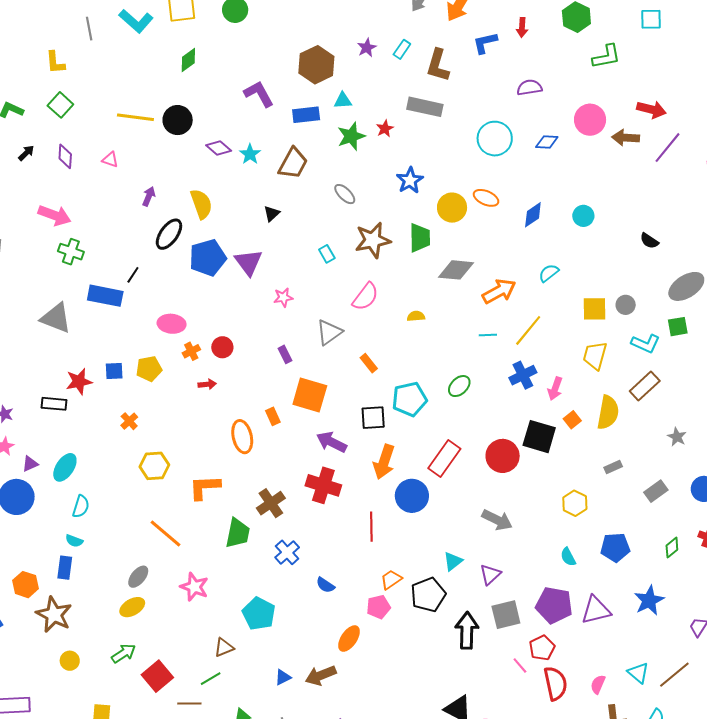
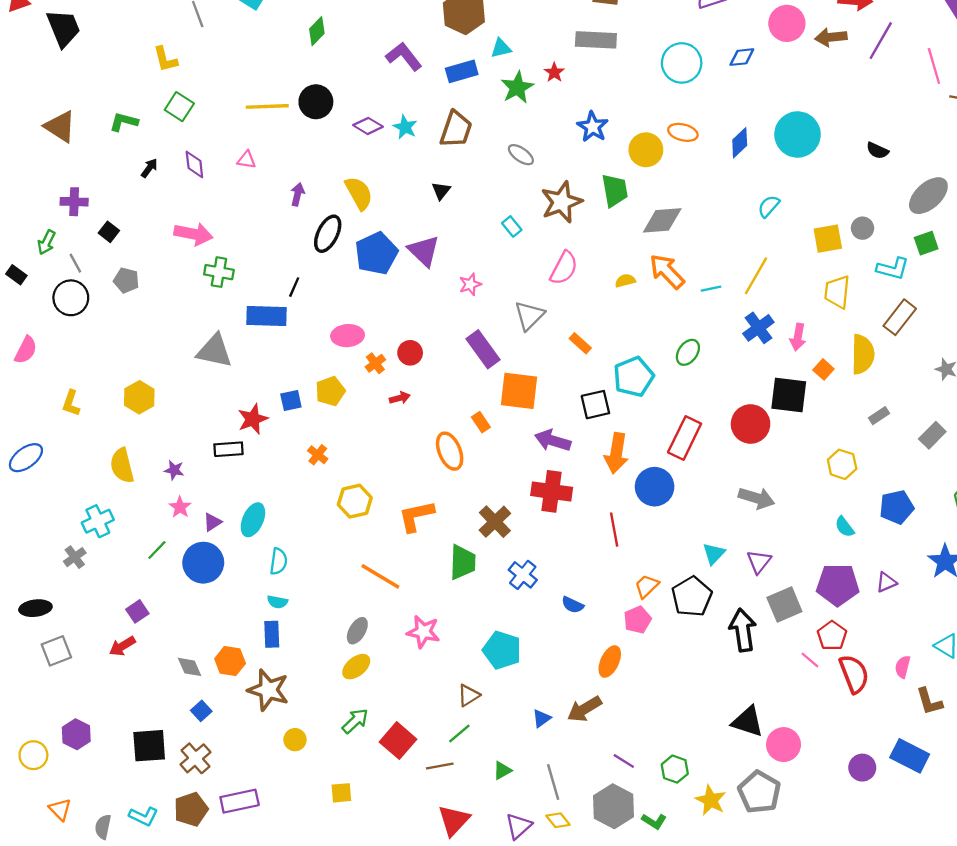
cyan circle: (583, 216) -> (798, 134), size x1.8
orange arrow: (499, 291) -> (667, 271), moved, turned -96
purple rectangle: (285, 354) -> (483, 349), size x1.8
purple triangle: (596, 610) -> (886, 582), size x0.6

